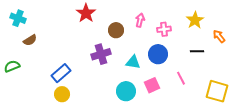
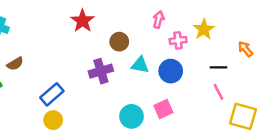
pink arrow: (140, 20) -> (158, 20), moved
yellow star: (195, 20) -> (204, 29), moved
brown semicircle: (30, 40) -> (15, 64), moved
cyan triangle: (133, 62) -> (140, 65), moved
pink line: (181, 78) -> (218, 92), moved

